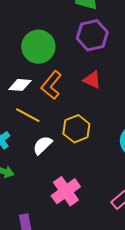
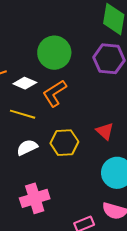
red triangle: (92, 80) -> (105, 131), moved
yellow line: (28, 115) -> (23, 114), turned -30

